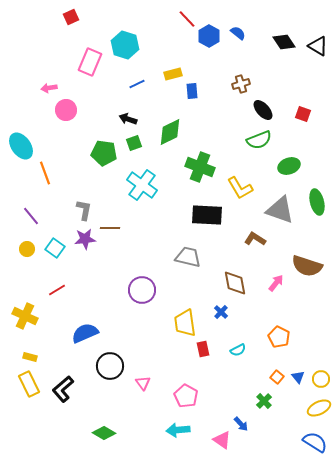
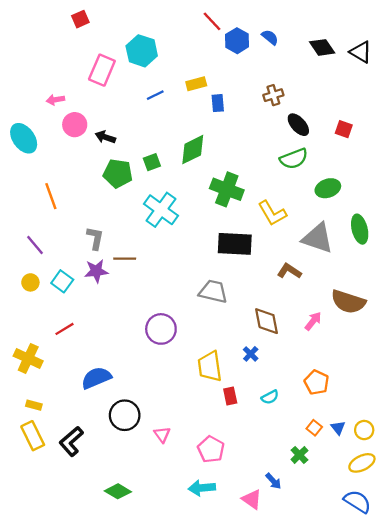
black arrow: (128, 119) -> (105, 137), moved
cyan ellipse: (21, 146) -> (24, 138), moved

